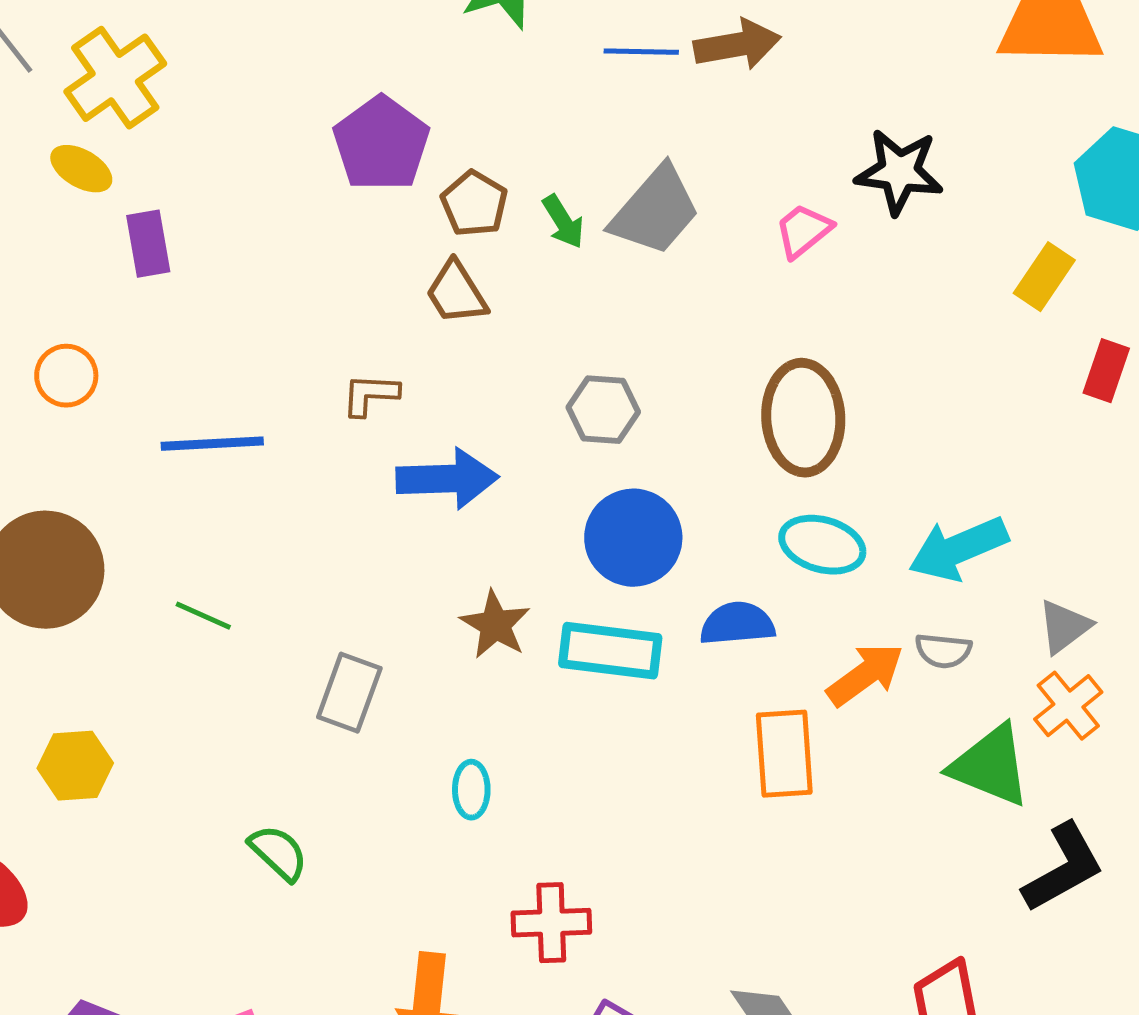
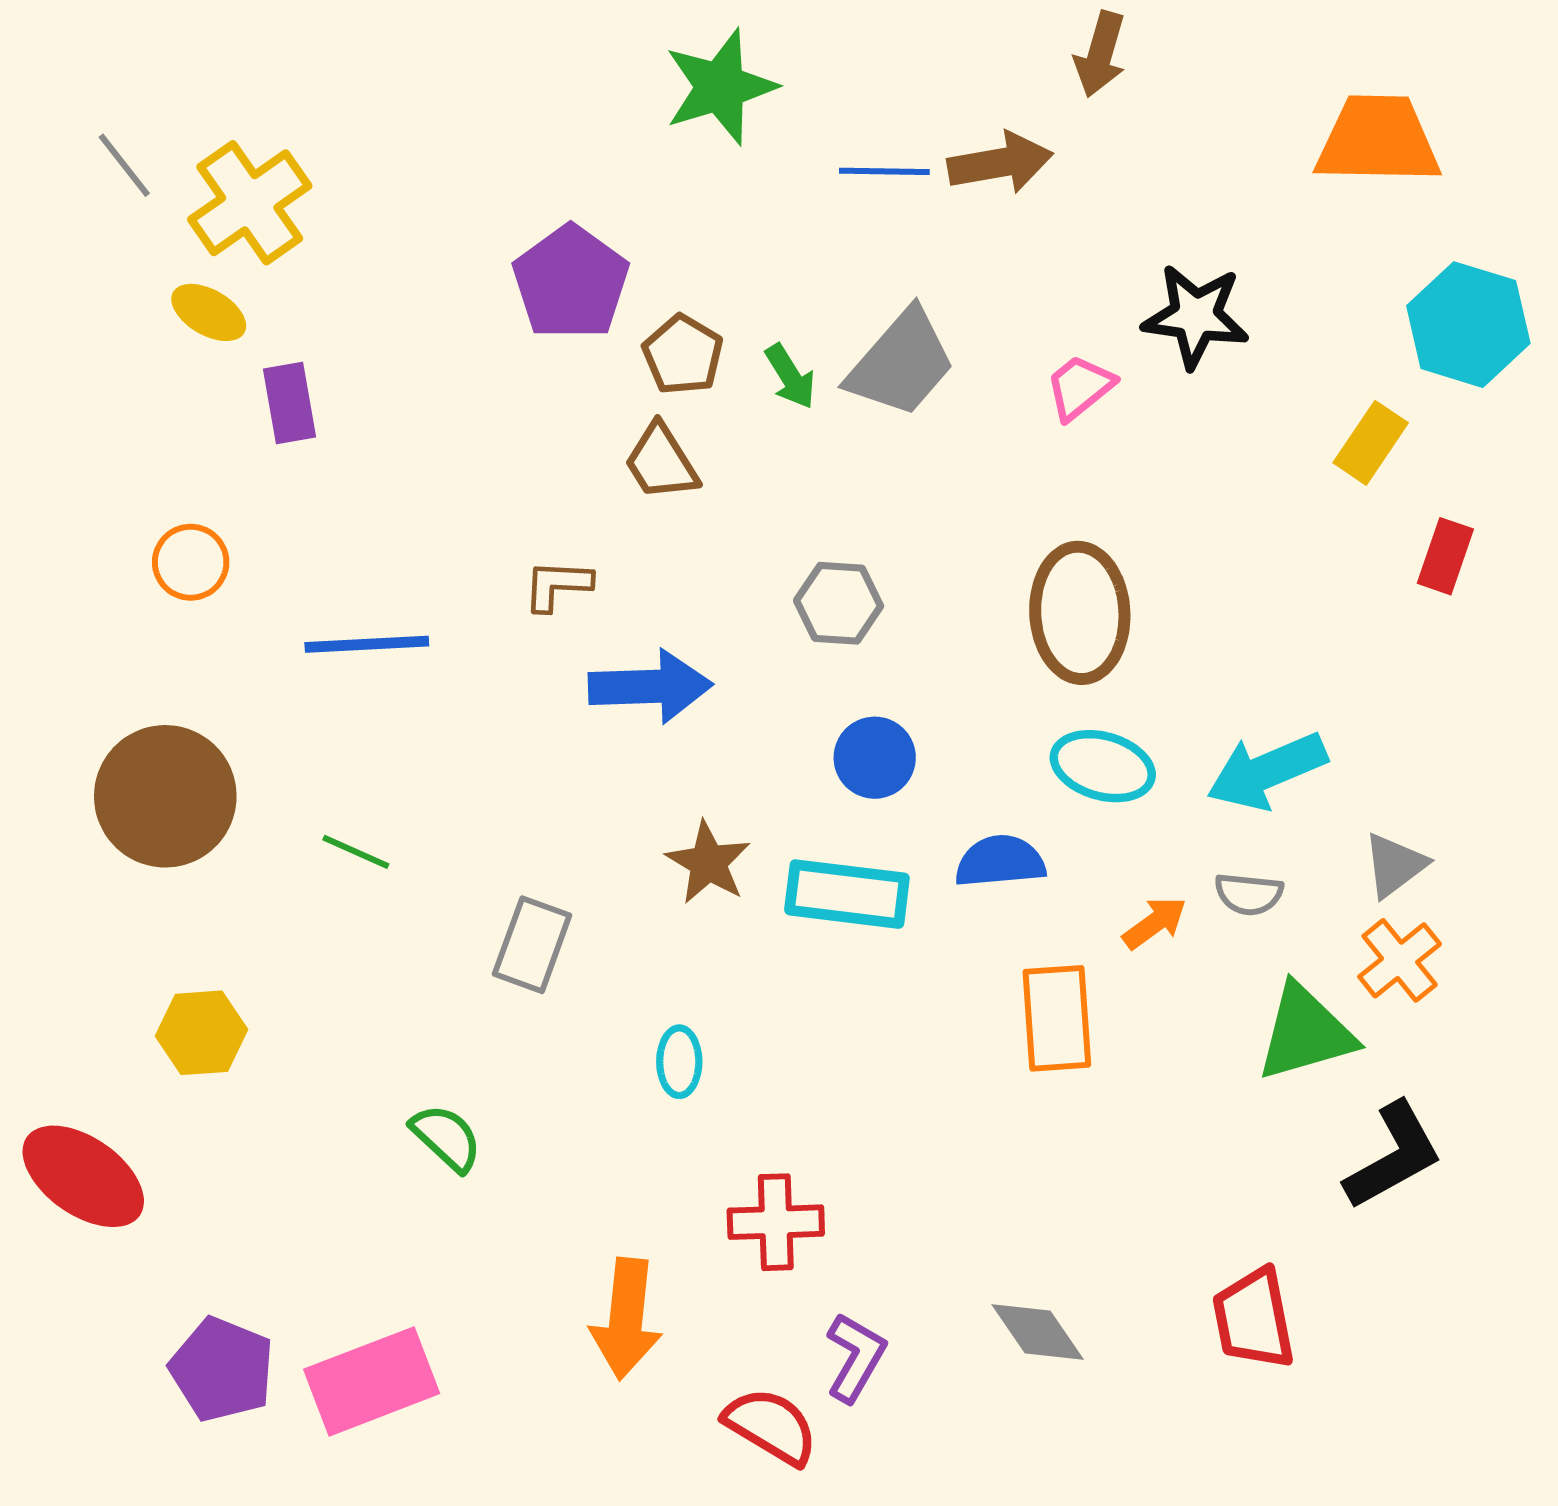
blue circle: (633, 538) -> (875, 758), size x0.7
orange arrow: (865, 675) -> (1155, 923), size x0.7
green triangle: (990, 766) -> (1305, 1033), turned -38

